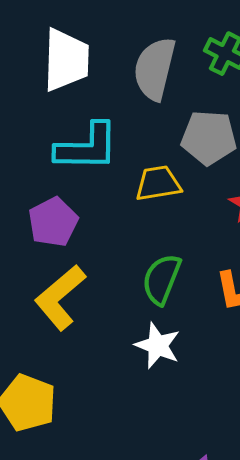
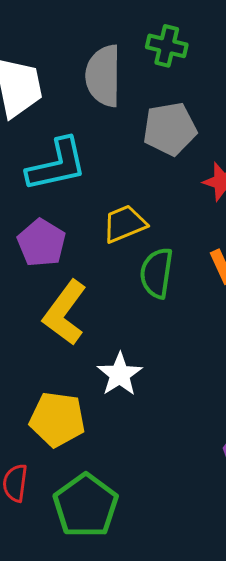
yellow trapezoid: (158, 183) -> (125, 224), moved
white star: (158, 346) -> (120, 374), moved, turned 30

